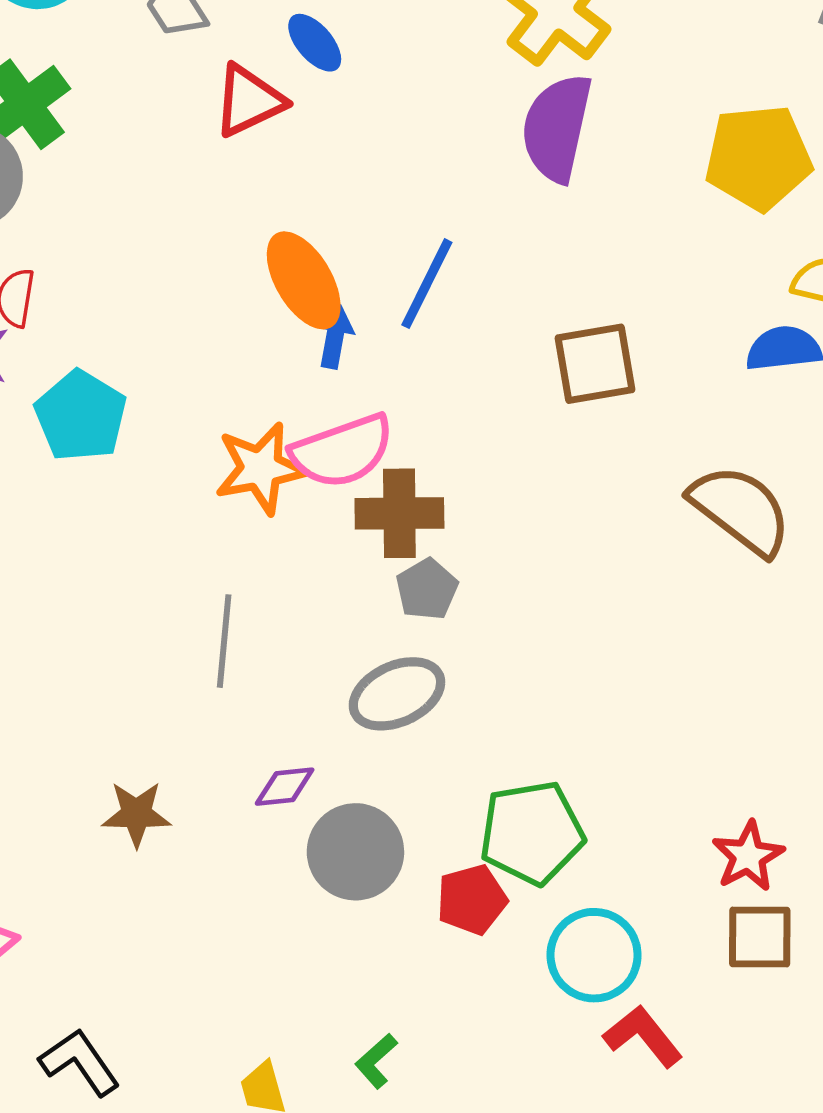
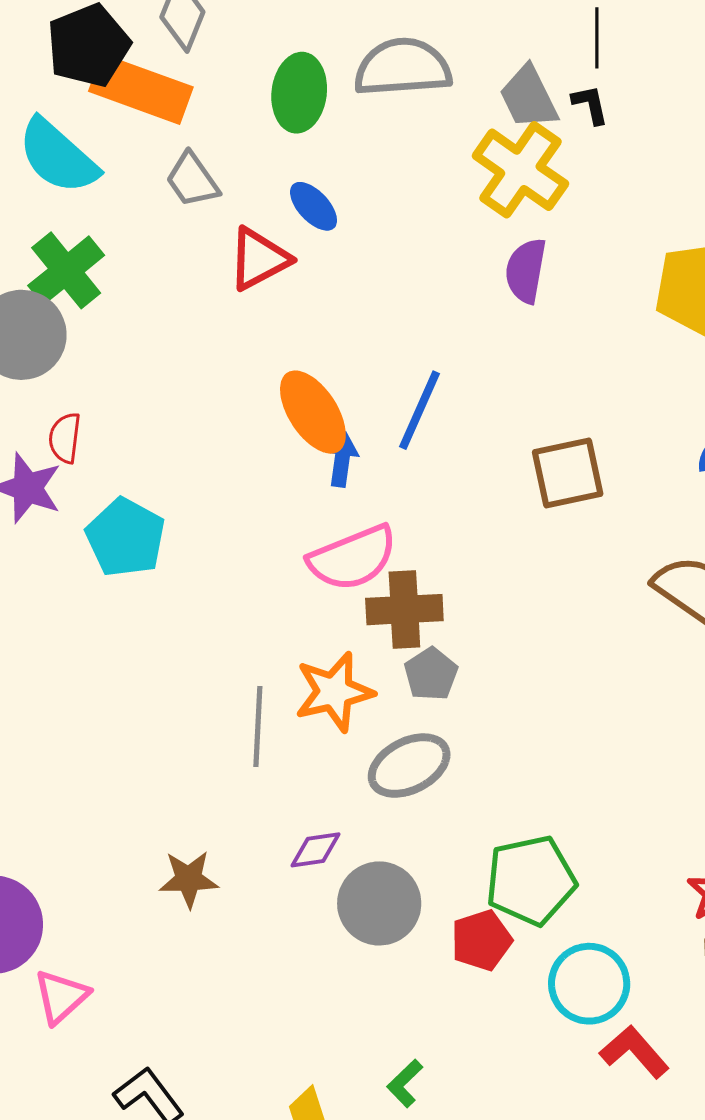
purple semicircle: (557, 128) -> (526, 271), size x0.7
orange star: (261, 468) -> (334, 692), moved

